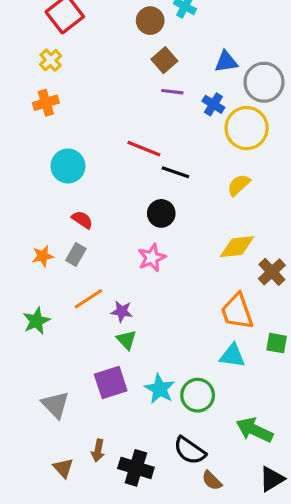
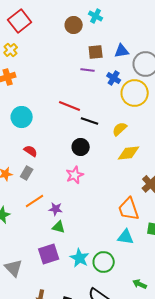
brown square: (164, 60) -> (96, 52), moved, turned 35
yellow semicircle: (239, 185) -> (120, 129), moved
yellow diamond: (237, 247) -> (129, 153), moved
green triangle: (126, 340) -> (59, 227), turned -32
green arrow: (254, 430) -> (140, 284), size x0.6

